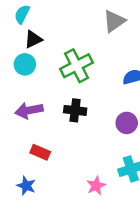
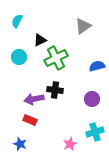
black triangle: (33, 39) -> (40, 40), moved
purple arrow: (29, 110) -> (34, 99), moved

